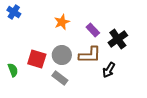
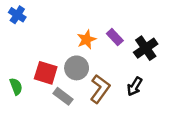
orange star: (62, 22) -> (86, 40), moved
brown L-shape: (90, 55) -> (100, 89), moved, turned -55
gray rectangle: (60, 78) -> (63, 96), moved

